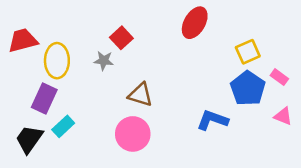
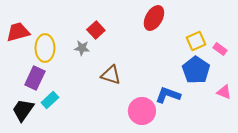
pink rectangle: (279, 77) -> (220, 49), moved
pink circle: (133, 134) -> (142, 111), moved

